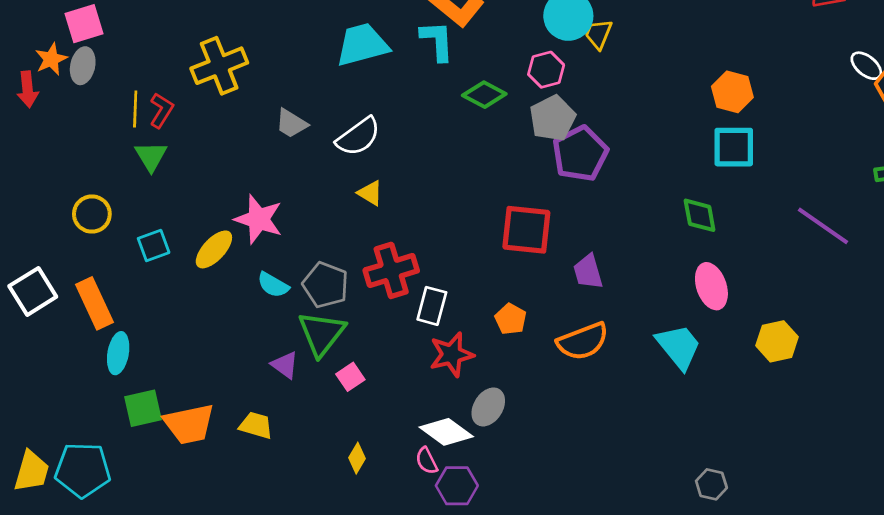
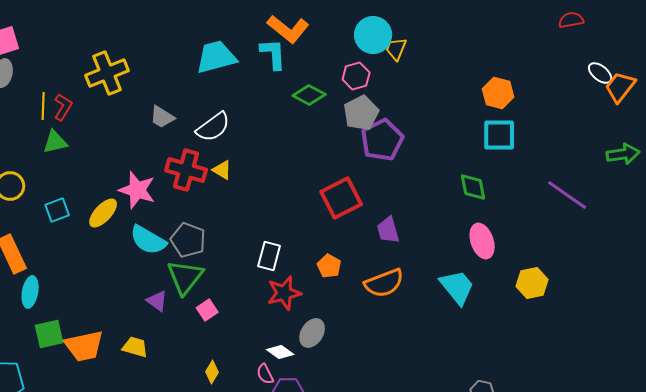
green triangle: (151, 156) -> (55, 142), turned 48
red square: (526, 230) -> (341, 198), turned -33
red cross: (391, 270) -> (186, 170), moved, turned 33
cyan semicircle: (273, 285) -> (148, 240), size x1.5
white diamond: (446, 432) -> (280, 352), size x0.7

